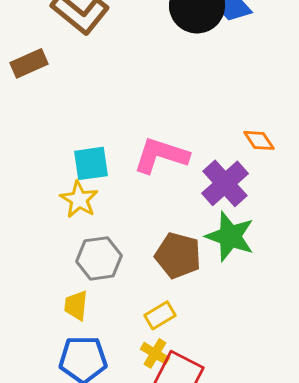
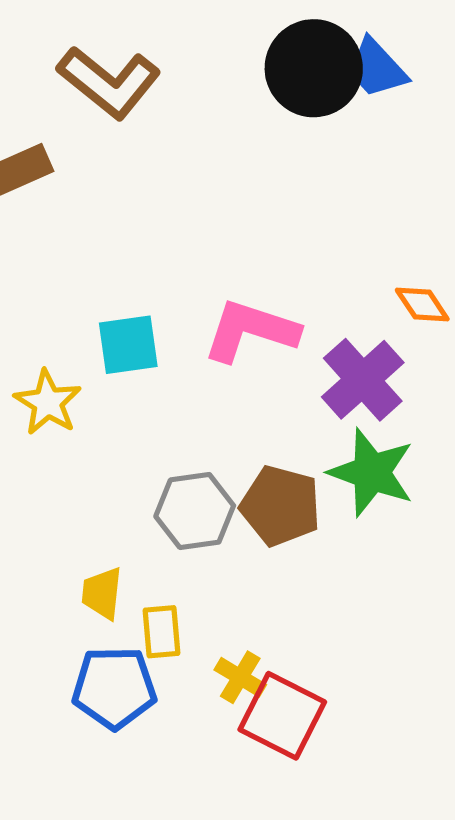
yellow star: (79, 199) -> (48, 402), moved
gray hexagon: (99, 258) -> (195, 511), moved
yellow rectangle: (160, 315) -> (161, 632), moved, turned -64

